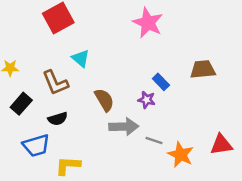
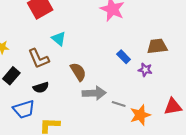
purple star: (147, 100) -> (145, 70), moved
orange star: (181, 155) -> (140, 115), turned 30

